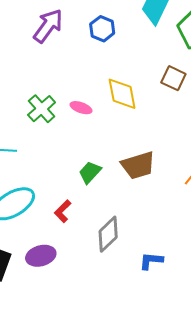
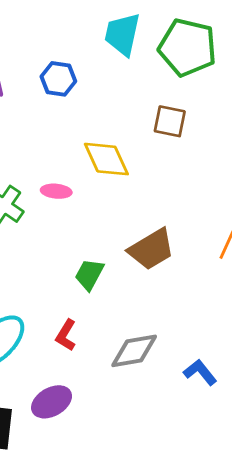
gray diamond: (108, 234) -> (134, 351), turned 48
blue L-shape: (151, 261) -> (200, 372), turned 60

